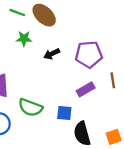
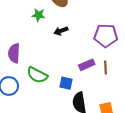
purple pentagon: (89, 54) -> (106, 36), moved
brown line: (113, 80) -> (106, 68), moved

